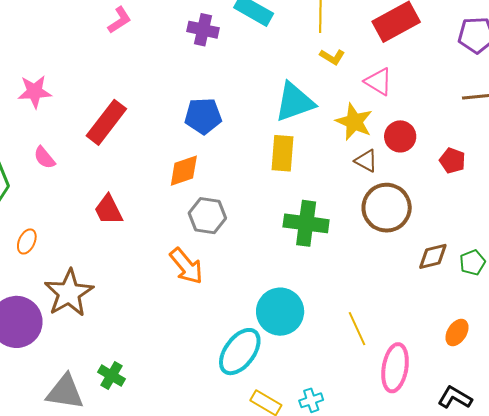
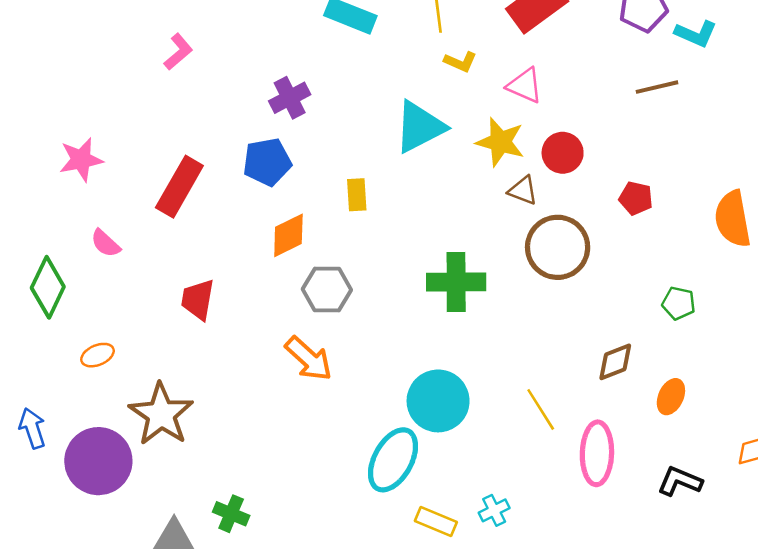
purple cross: (203, 30) -> (290, 98), moved, turned -32
blue pentagon: (203, 116) -> (267, 162), moved
yellow rectangle: (282, 153) -> (357, 195), moved, size x0.7
red pentagon: (452, 161) -> (636, 198), moved
red trapezoid: (109, 210) -> (198, 300), turned 44
orange ellipse: (27, 241) -> (98, 355), turned 50
brown diamond: (433, 256) -> (615, 362), moved
green pentagon: (473, 263) -> (679, 303), turned -30

